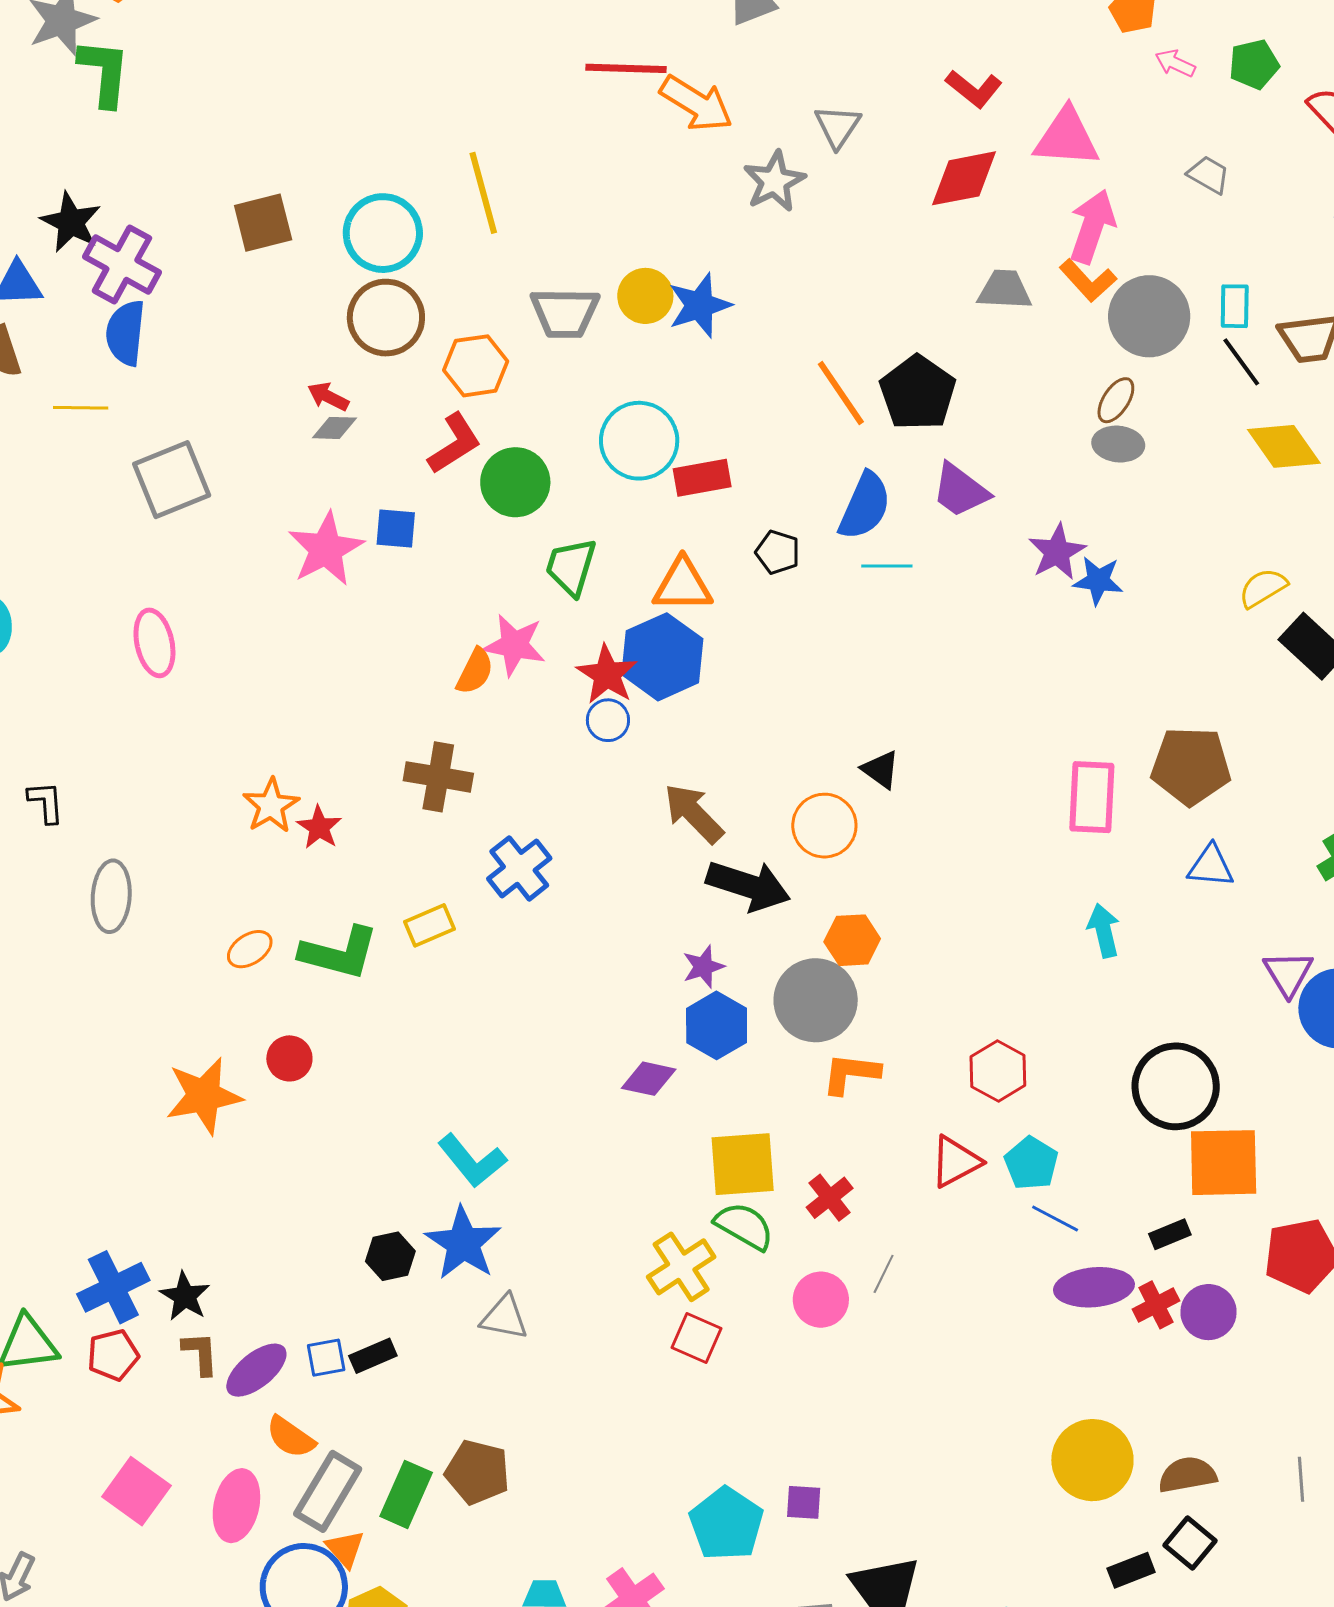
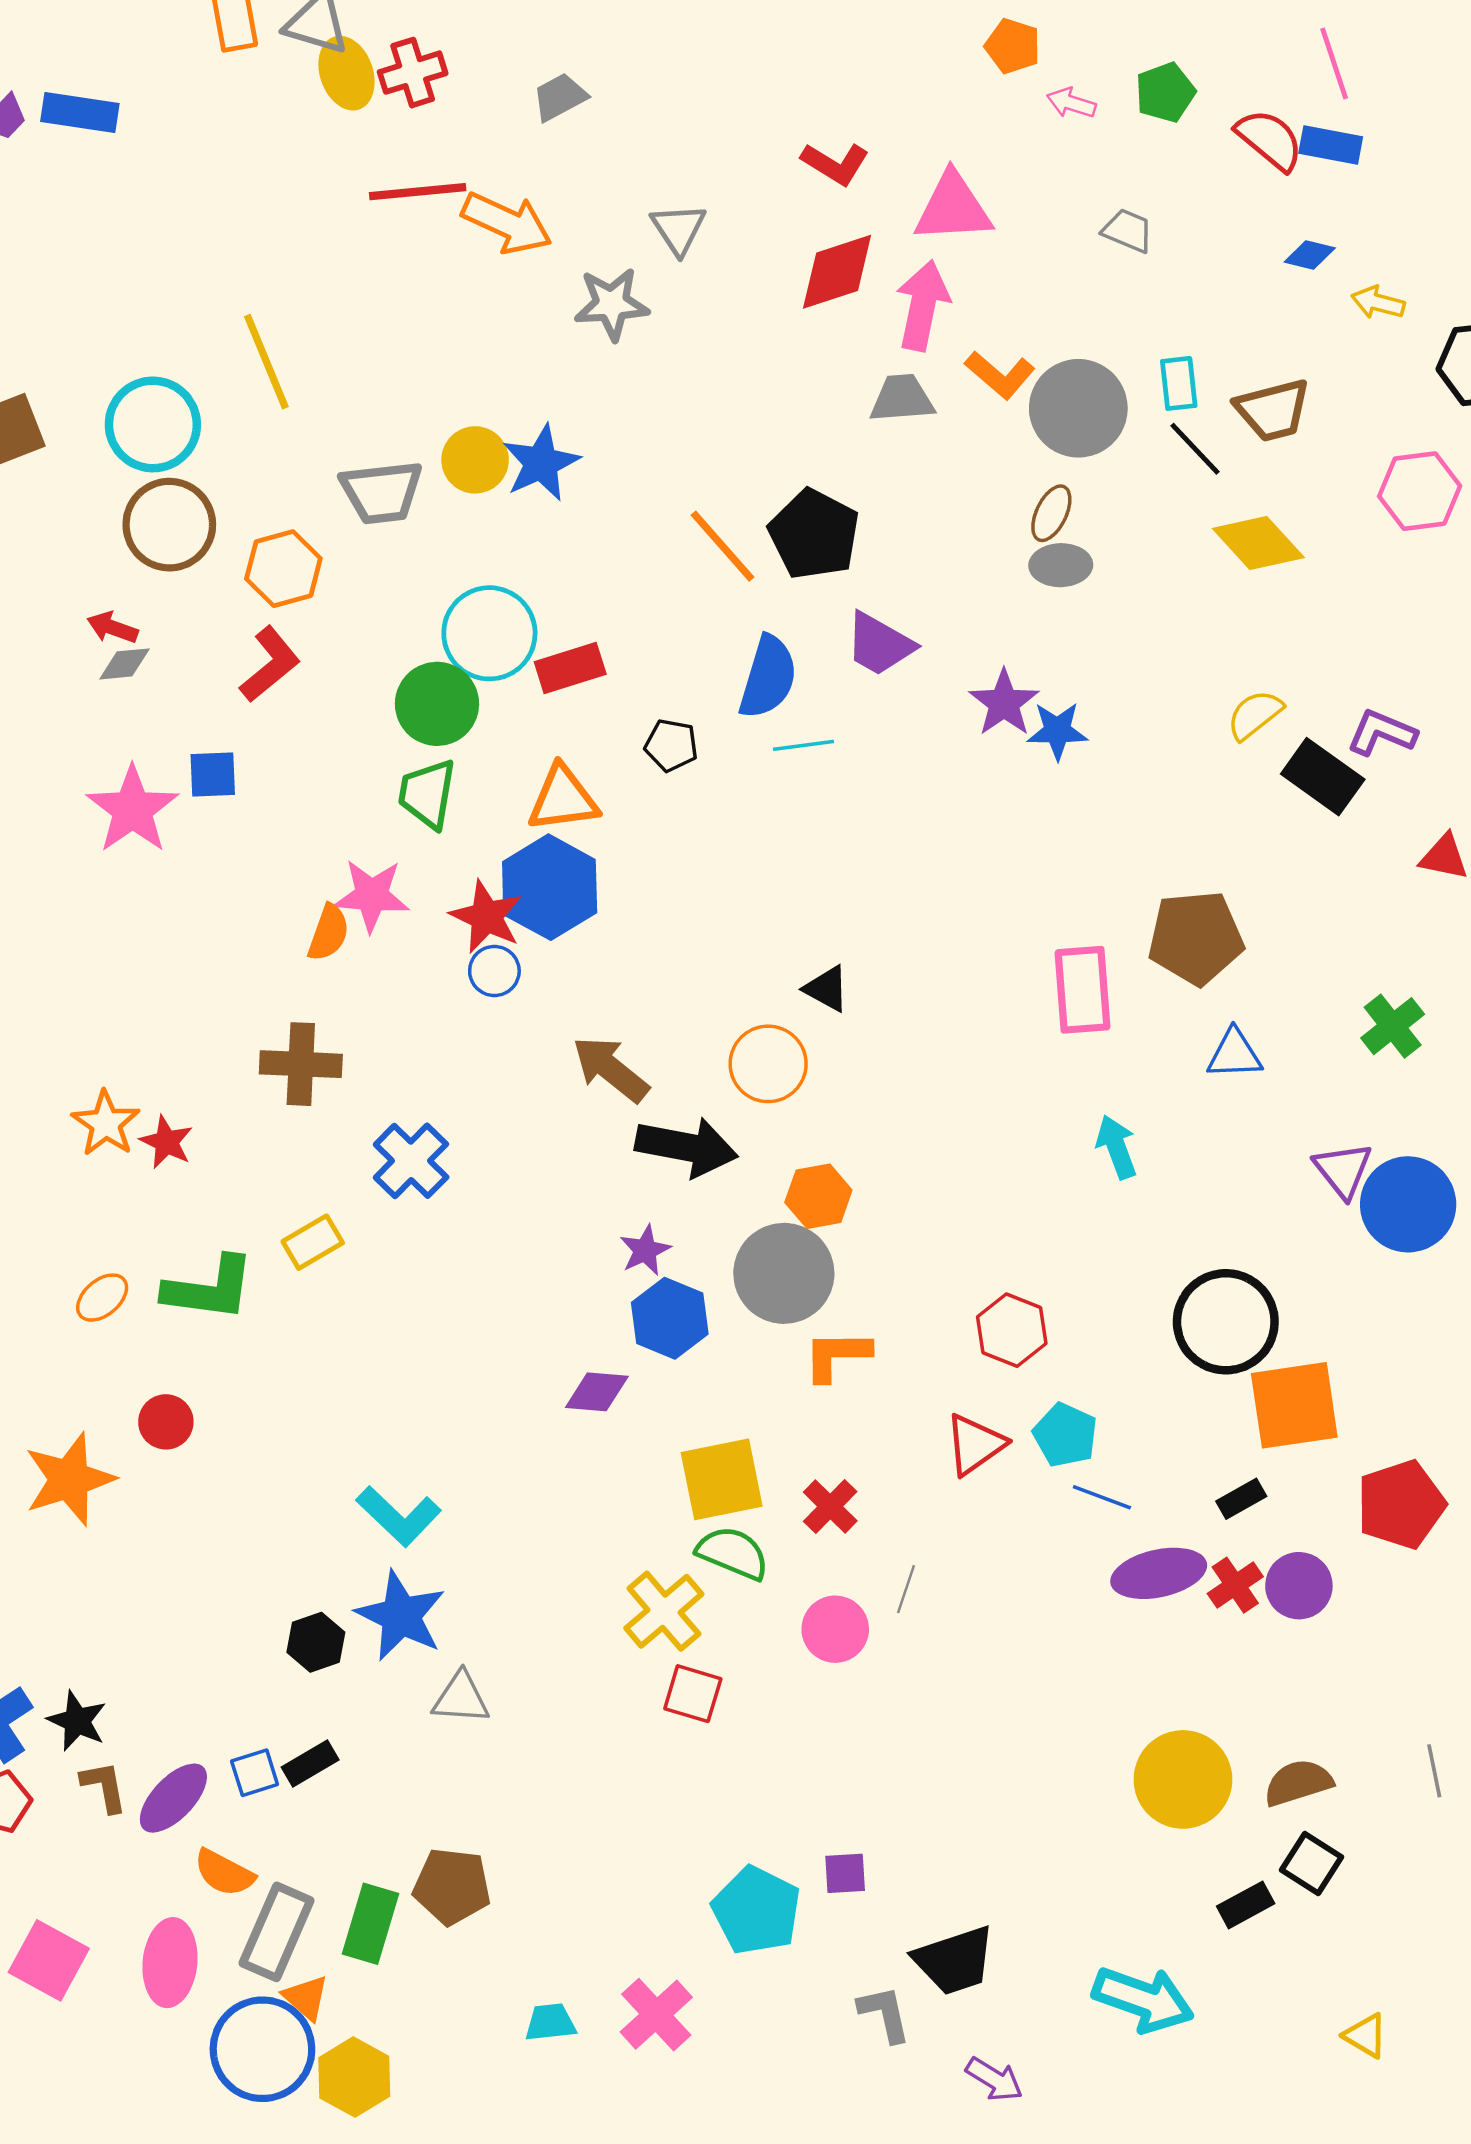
gray star: (774, 181) -> (612, 304), turned 30
pink arrow: (1092, 226) -> (923, 305), moved
green circle: (515, 482) -> (437, 704), moved

